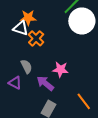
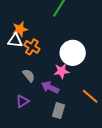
white circle: (82, 21) -> (73, 53), moved
purple triangle: (15, 83) -> (22, 101), moved, turned -48

